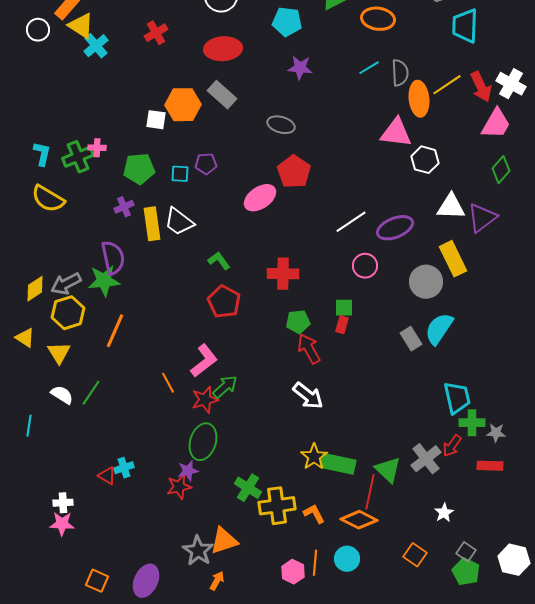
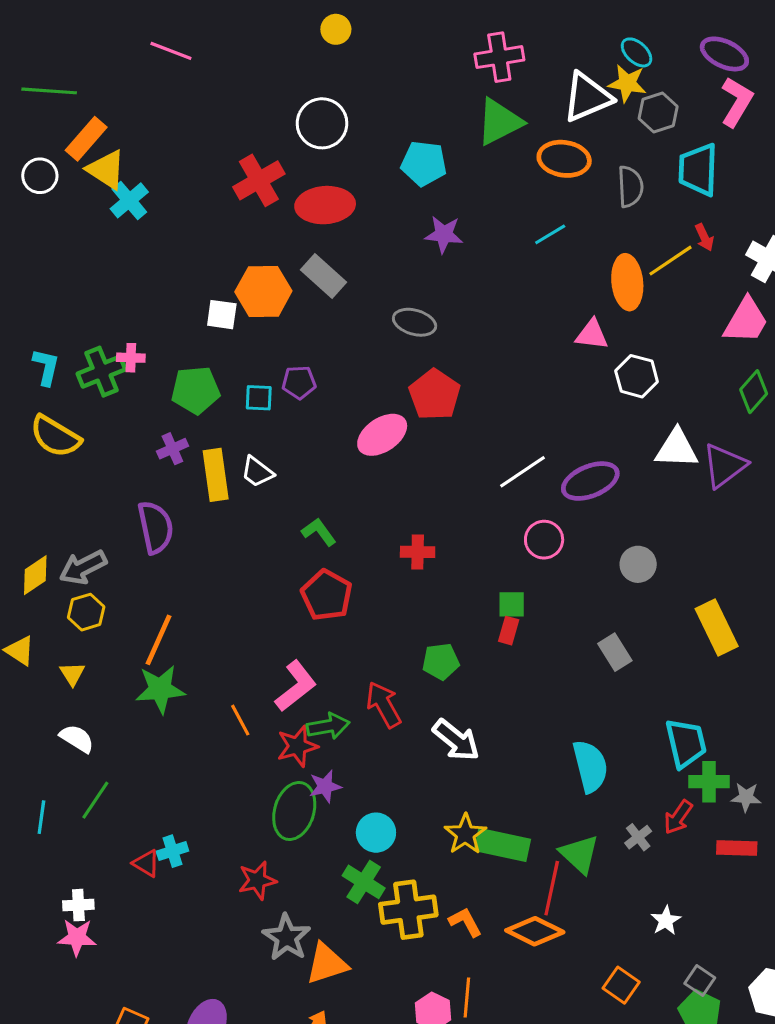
red cross: (156, 33) -> (259, 180), moved, size x1.4
gray semicircle: (400, 73) -> (630, 187), moved
red arrow: (481, 87) -> (704, 237), moved, size x0.6
pink triangle: (396, 133) -> (592, 335), size x0.7
white trapezoid: (179, 222) -> (257, 472), size x0.7
yellow rectangle: (453, 259) -> (717, 628), moved
red cross: (283, 274) -> (418, 552), size x0.7
green star: (104, 281) -> (160, 689), moved
gray circle: (426, 282) -> (638, 564), size x0.7
yellow hexagon: (68, 313) -> (86, 612), size x0.7
green pentagon: (298, 322) -> (441, 661), moved
cyan semicircle: (439, 329) -> (590, 766), moved, turned 132
red arrow: (309, 349) -> (384, 705), moved
yellow triangle: (59, 353) -> (72, 674), size x0.7
green arrow: (225, 387) -> (328, 726), turned 32
green line: (91, 393) -> (95, 800), moved
cyan line: (29, 426) -> (41, 817), moved
gray cross: (426, 459) -> (638, 837), size x0.6
purple star: (188, 471) -> (325, 786), moved
gray star: (198, 551) -> (287, 937), moved
cyan circle: (347, 559) -> (376, 833), moved

